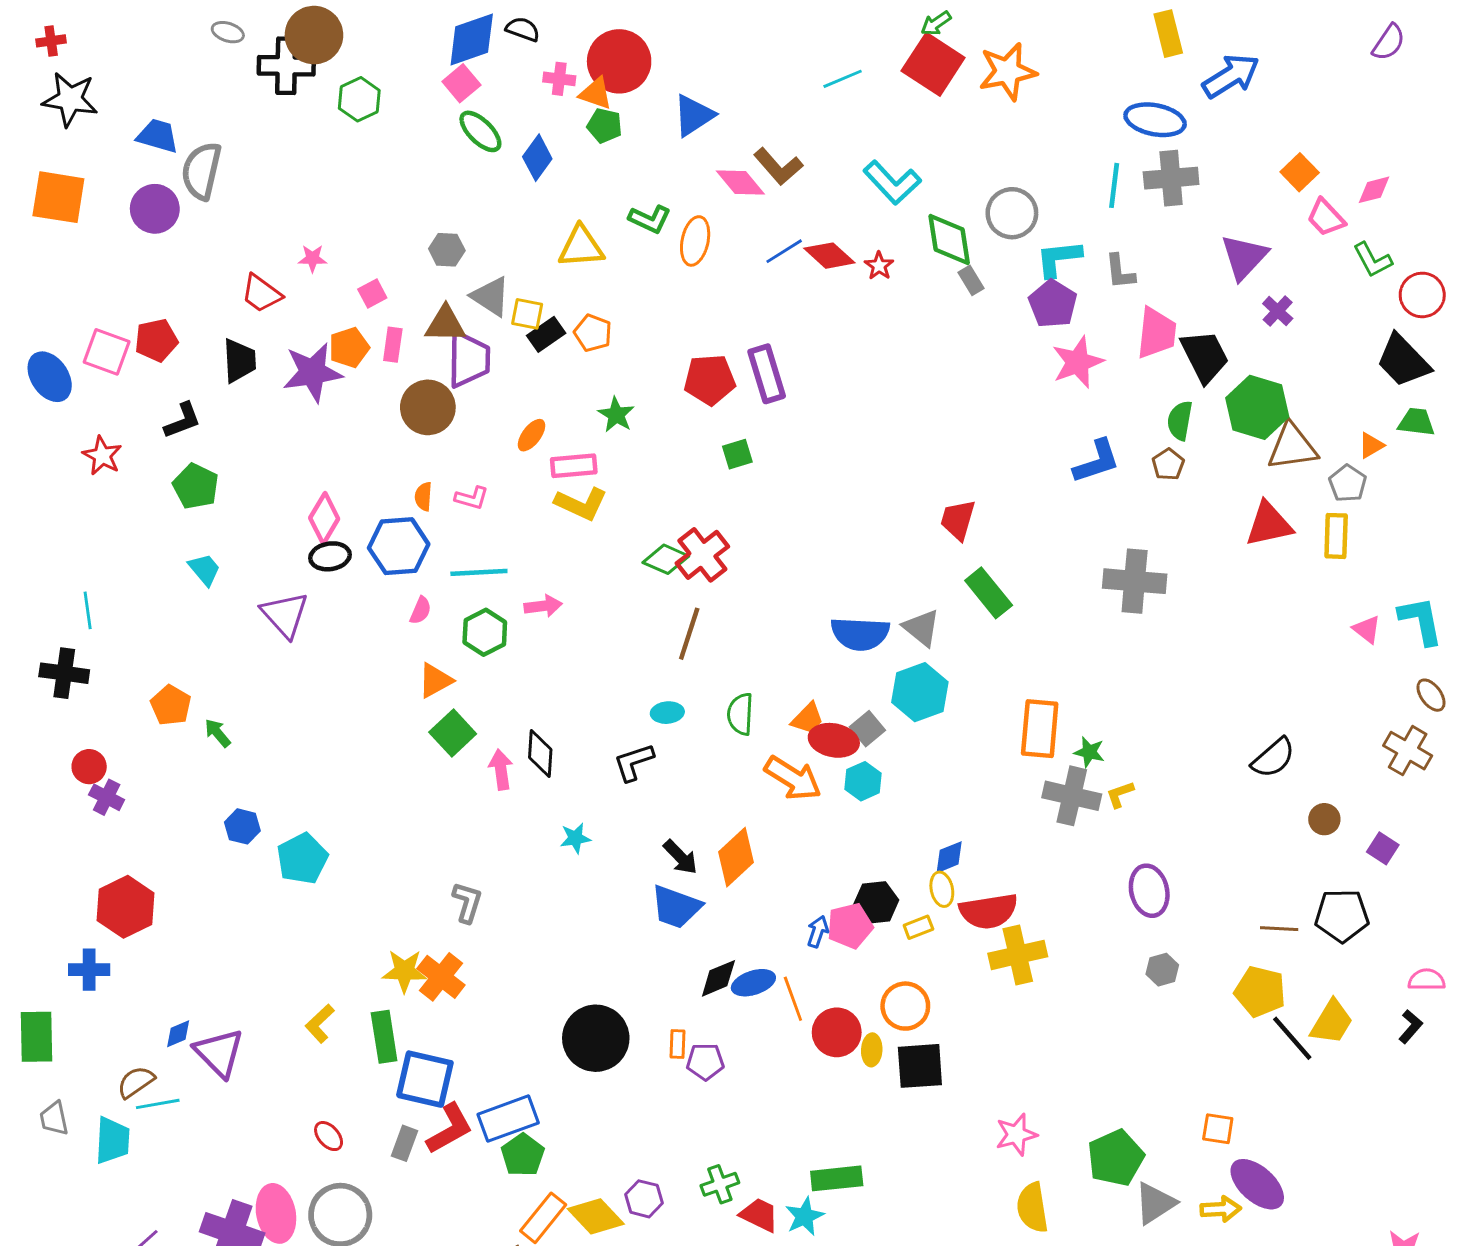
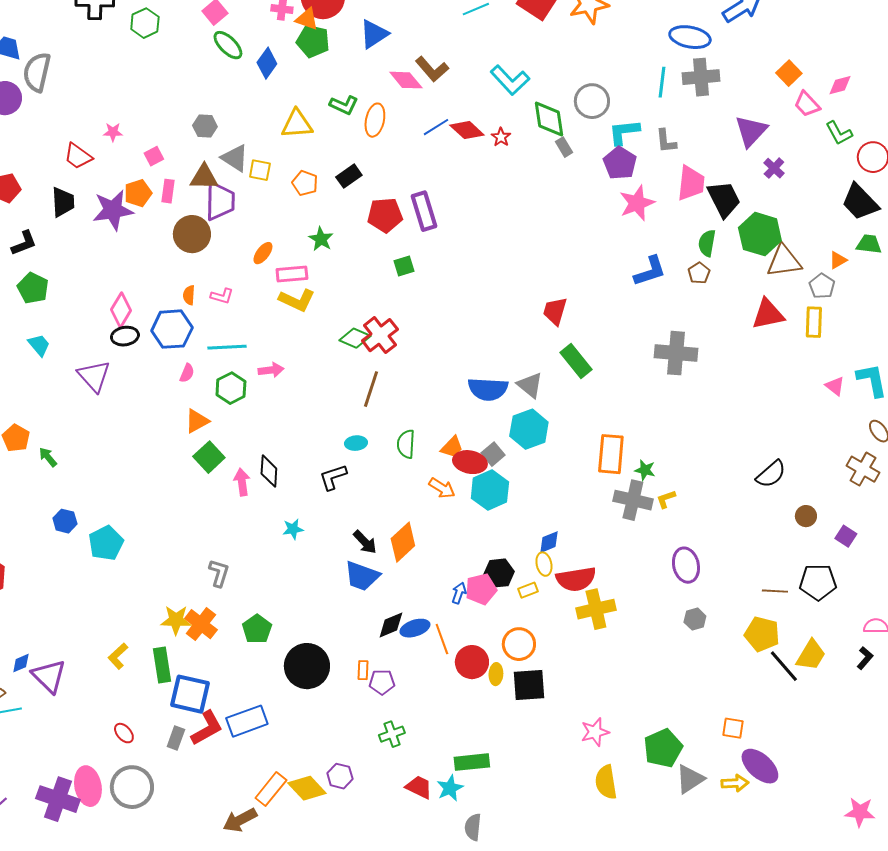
green pentagon: (605, 126) -> (313, 41), size x1.4
black rectangle: (546, 334) -> (349, 176), moved
orange arrow: (793, 778) -> (442, 488), size x0.7
cyan hexagon: (863, 781) -> (490, 490), size x1.5
green pentagon: (523, 1155) -> (257, 629), moved
green cross: (720, 1184) -> (392, 734), moved

